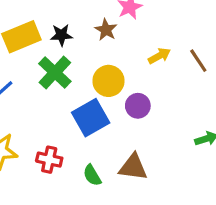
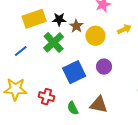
brown star: (106, 30) -> (76, 26), moved
yellow arrow: (159, 56) -> (124, 29), moved
yellow circle: (108, 81) -> (95, 36), moved

